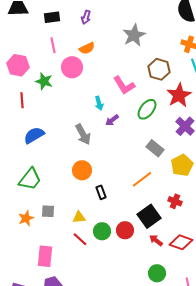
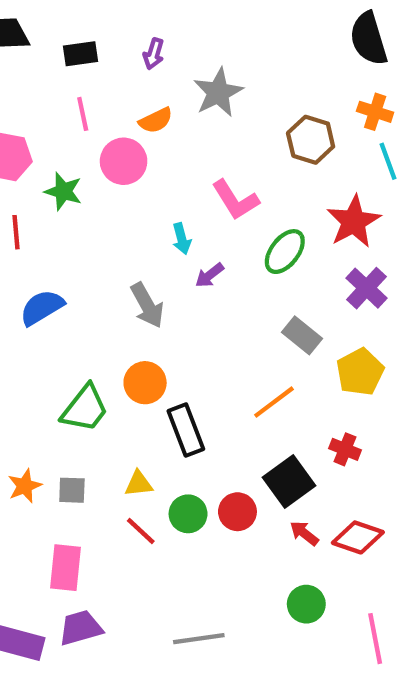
gray star: (134, 35) -> (218, 92), moved
brown hexagon: (159, 69) -> (311, 140), moved
green trapezoid: (30, 179) -> (85, 408), moved
black rectangle: (101, 192) -> (186, 430), size x1.6
gray square: (48, 211) -> (72, 490), moved

